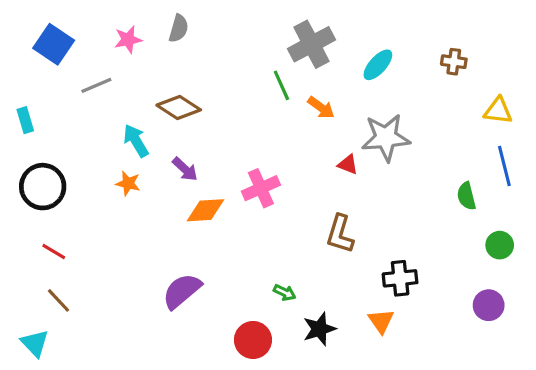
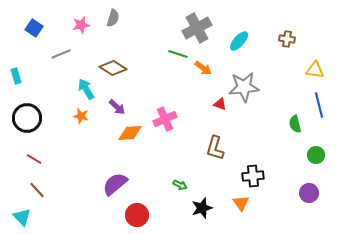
blue square: (54, 44) -> (34, 28), size x0.7
green line: (281, 85) -> (178, 54), turned -48
red circle: (253, 340) -> (137, 215), moved

